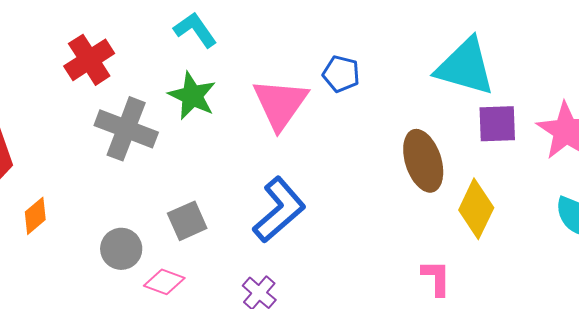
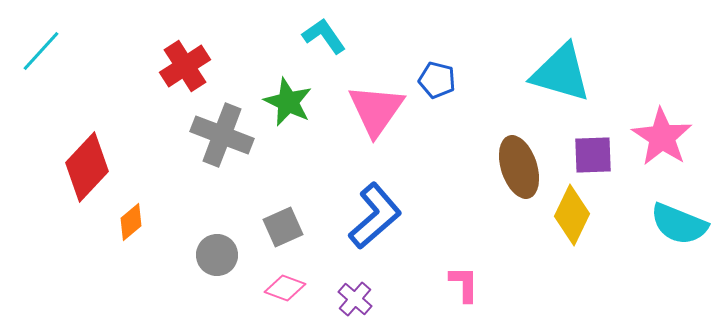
cyan L-shape: (195, 30) -> (324, 36), moved
purple square: (497, 124) -> (593, 155), moved
pink L-shape: (436, 278) -> (464, 284), moved
pink diamond: (164, 282) -> (285, 288), moved

